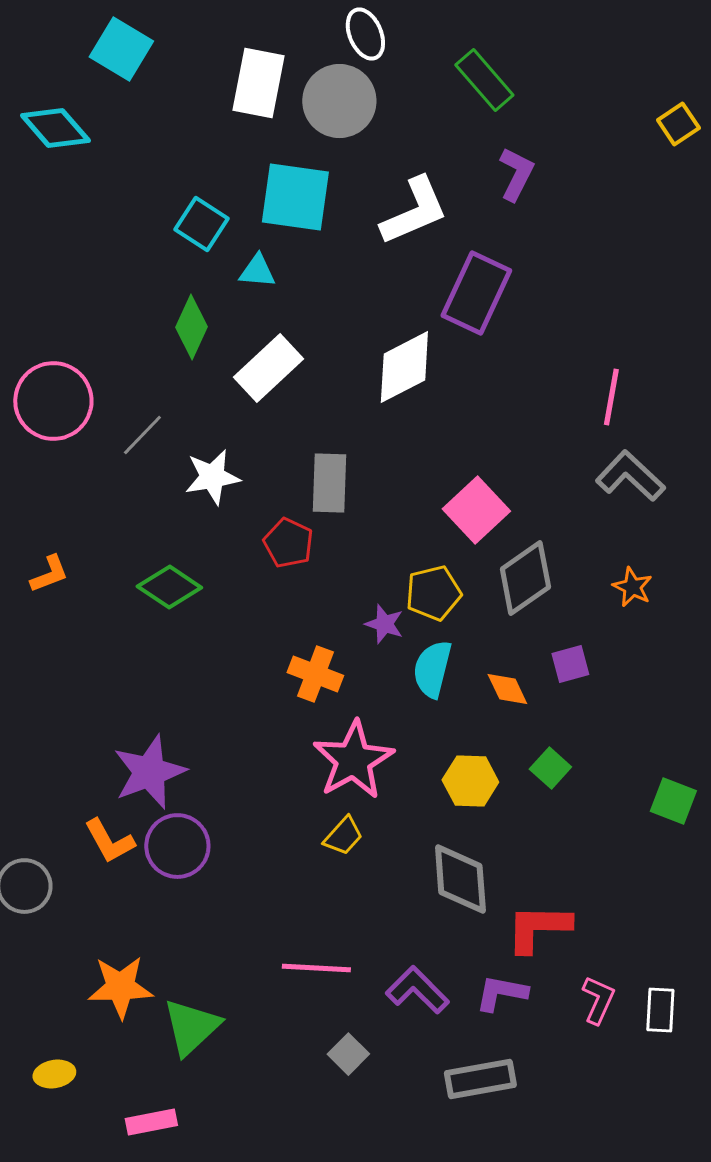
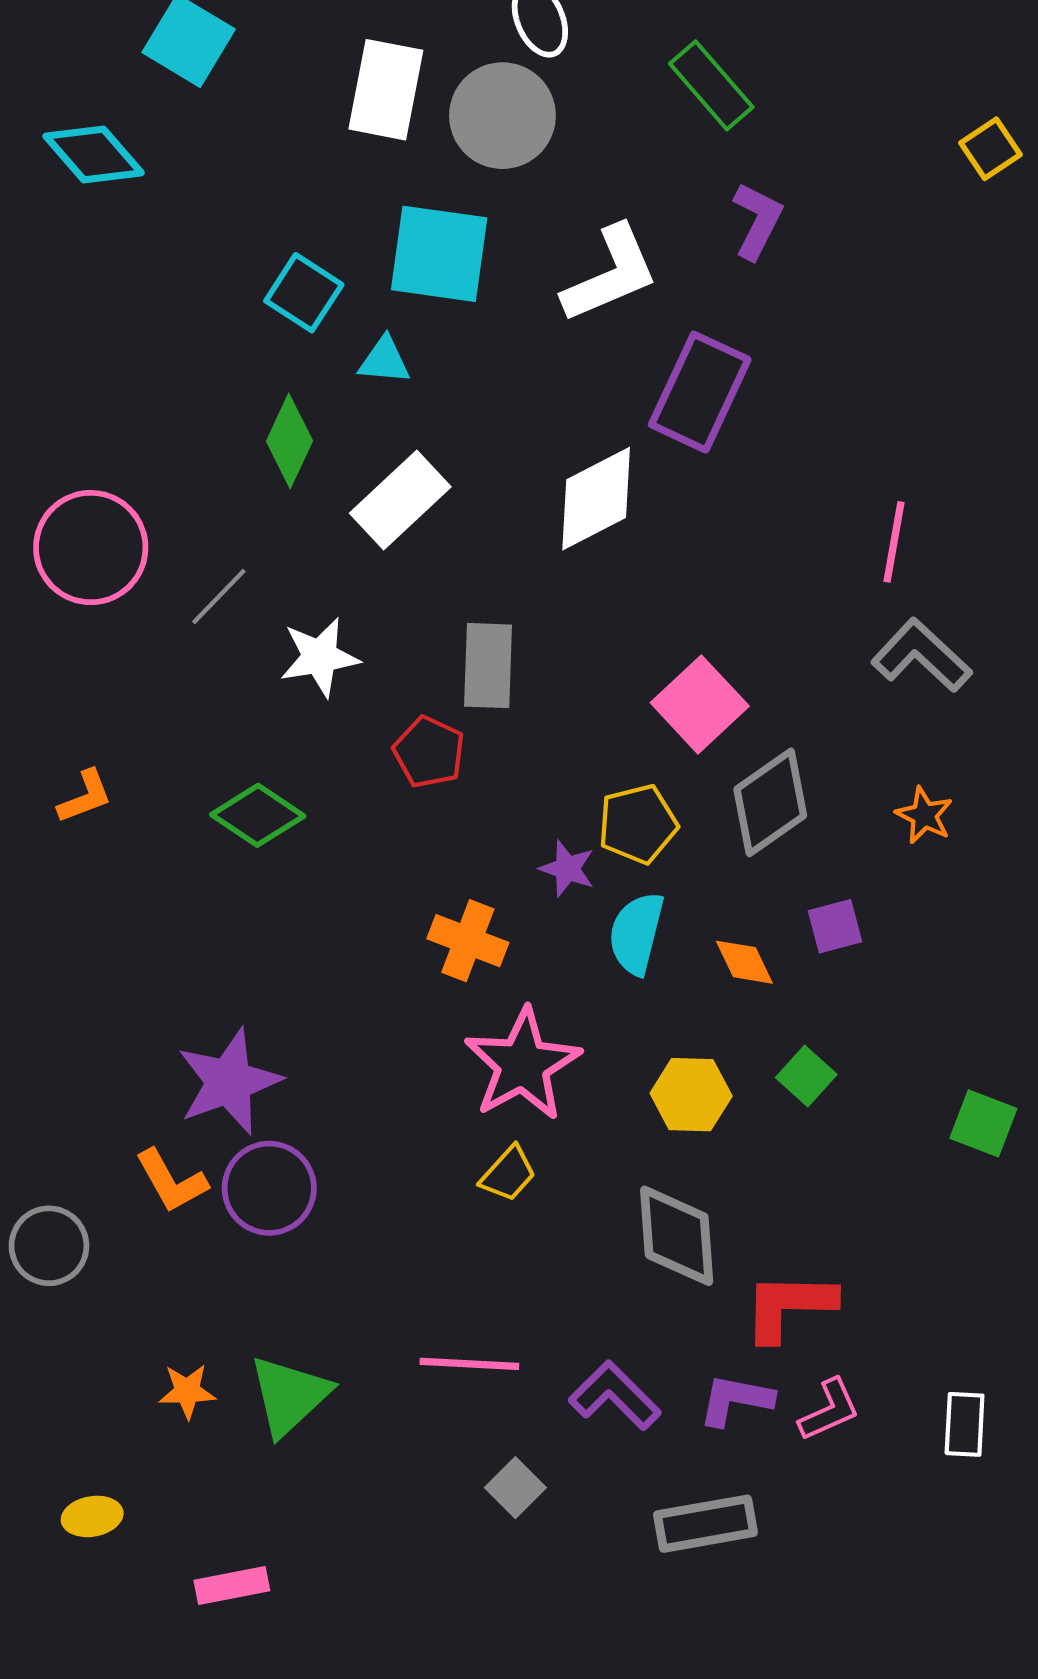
orange star: (120, 987) -> (187, 1391), size x0.6
pink L-shape: (598, 1000) -> (829, 1410), moved, turned 42
green triangle: (191, 1027) -> (289, 1396), moved

